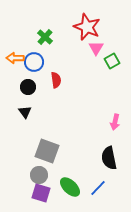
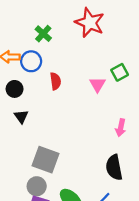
pink triangle: (96, 48) -> (97, 85), moved
green square: (112, 61) -> (120, 72), moved
black circle: (28, 87) -> (15, 89), moved

